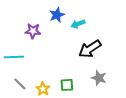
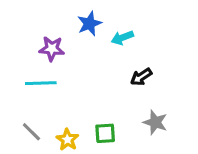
black arrow: (90, 49) -> (141, 77), size x0.6
cyan line: (14, 57) -> (41, 83), moved

